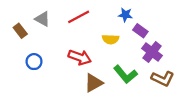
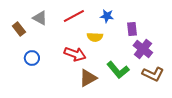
blue star: (125, 15) -> (107, 16), moved
purple rectangle: (140, 31) -> (132, 29), turned 48
yellow semicircle: (111, 39) -> (95, 37), moved

